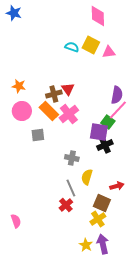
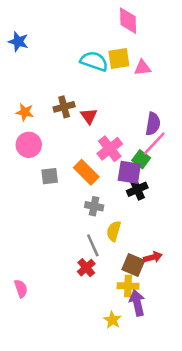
blue star: (14, 13) -> (18, 42), moved
yellow square: (91, 45) -> (119, 59), turned -36
cyan semicircle: (72, 47) -> (94, 61), size x1.5
brown cross: (54, 94) -> (64, 107), moved
orange rectangle: (49, 111) -> (86, 172), moved
pink cross: (69, 114) -> (110, 149), moved
red arrow: (117, 186) -> (153, 257), moved
yellow cross: (98, 219) -> (128, 286), turned 35
purple arrow: (103, 244) -> (137, 303), moved

